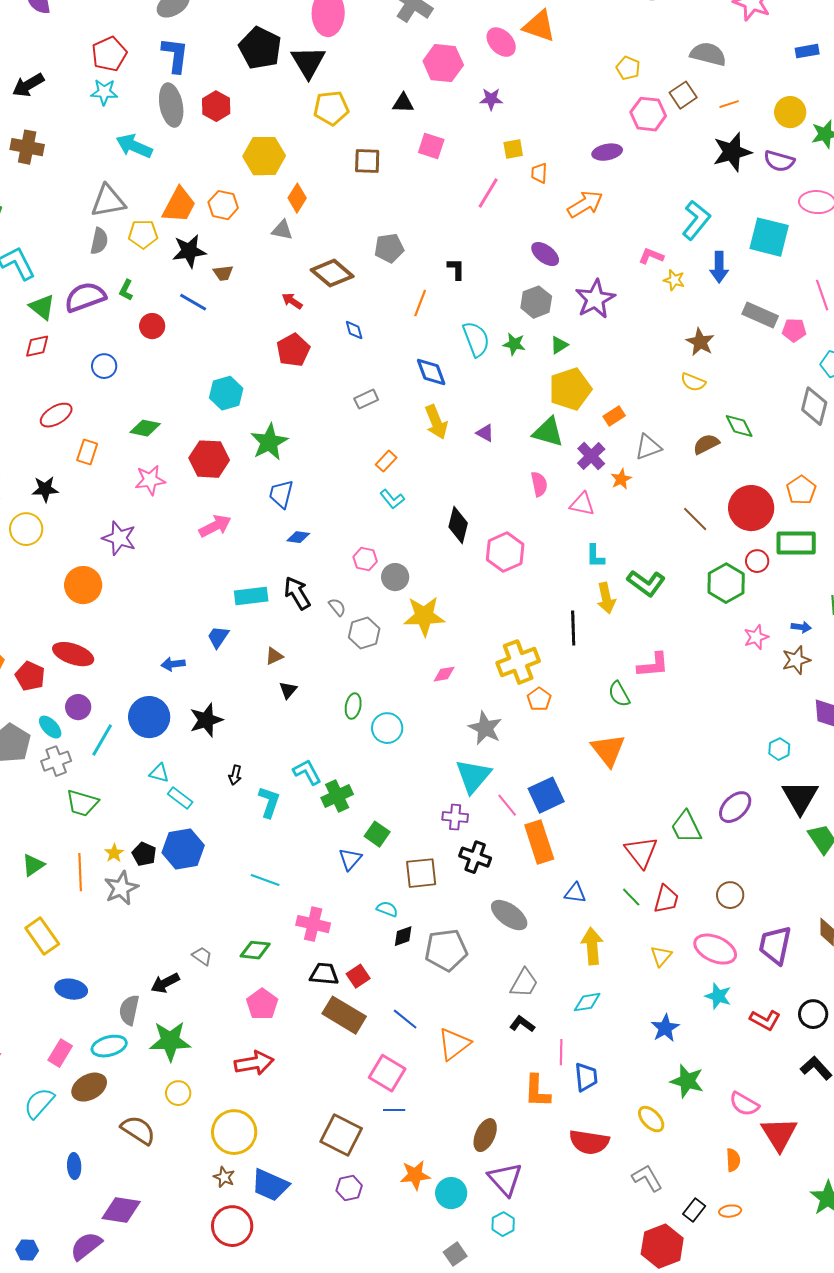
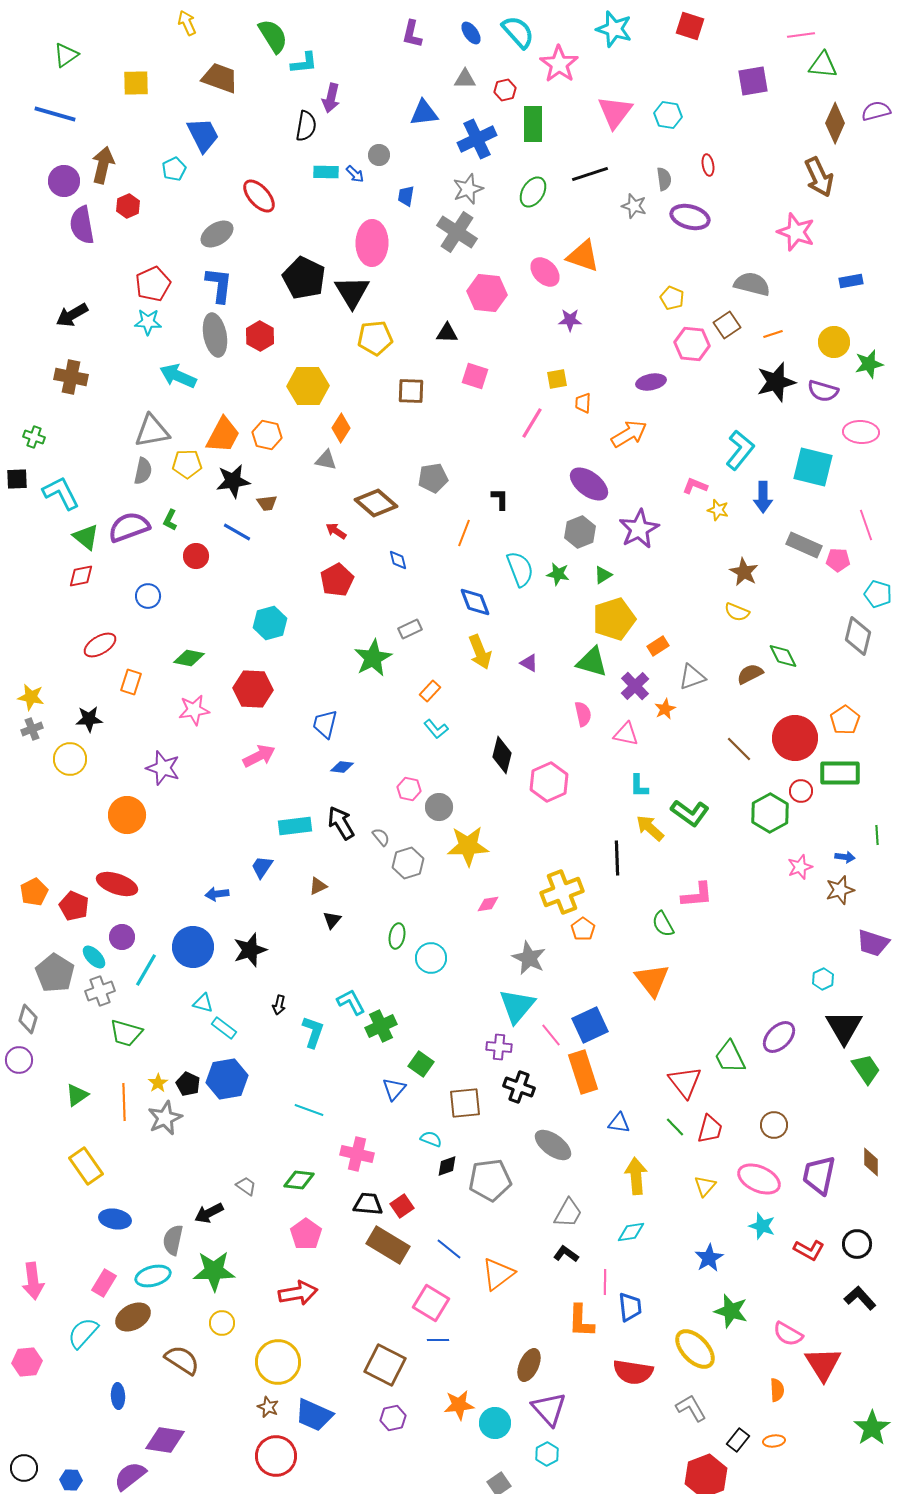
purple star: (491, 99) -> (570, 320), moved
purple ellipse: (545, 254) -> (589, 484), size x1.4
green star: (269, 442) -> (373, 658), moved
yellow arrow: (606, 598) -> (650, 828), turned 144
yellow ellipse: (651, 1119) -> (695, 1349), size x1.5

